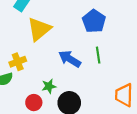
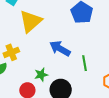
green line: (98, 55) -> (85, 63), moved

